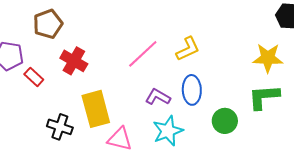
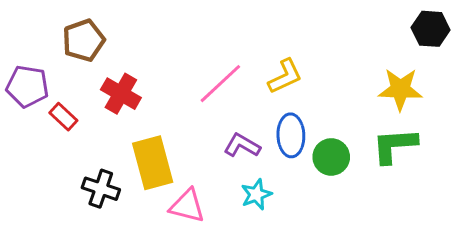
green circle: (225, 121) -> (331, 157), moved
cyan star: (168, 131) -> (256, 194), size x0.7

